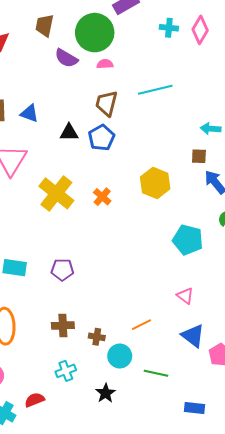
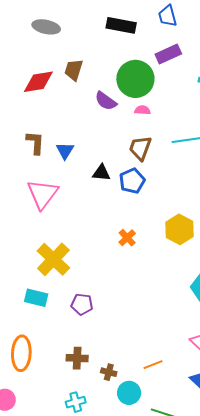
brown trapezoid: (45, 25) -> (74, 70), moved
blue triangle: (29, 113) -> (65, 151), turned 36
yellow cross: (56, 193) -> (53, 259), moved

